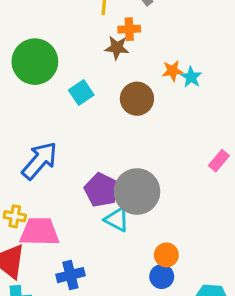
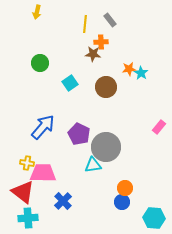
green circle: (35, 62) -> (40, 63), size x0.6
purple pentagon: (101, 190) -> (79, 134), moved
cyan triangle: (117, 219) -> (93, 165), turned -36
blue cross: (70, 275) -> (63, 201), turned -30

